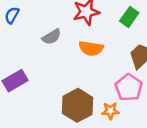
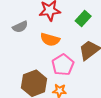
pink pentagon: (129, 88) -> (63, 65), moved

